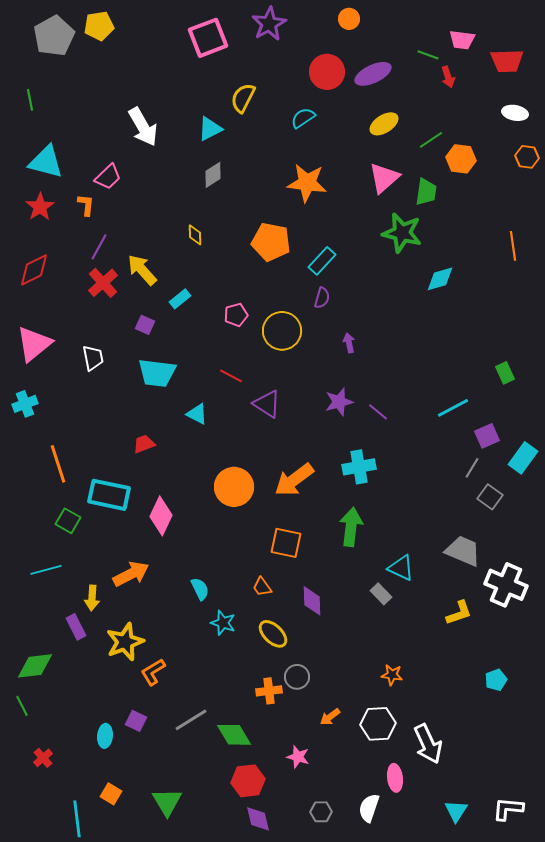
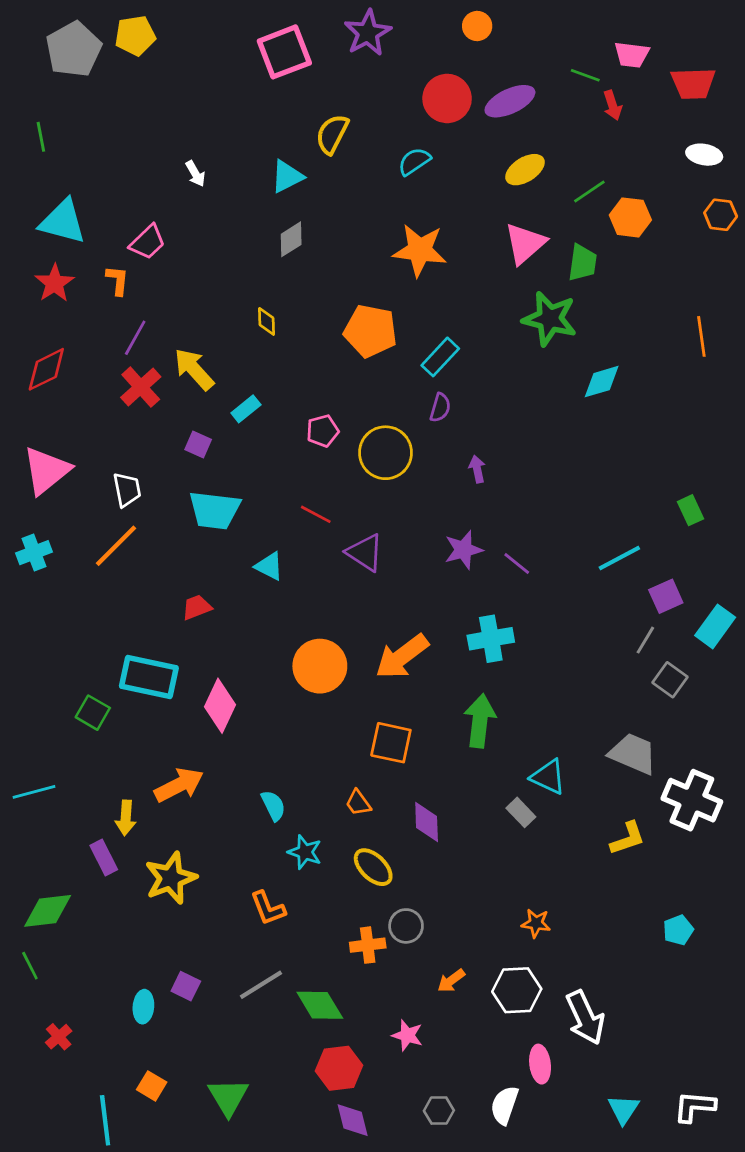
white arrow: (143, 127) -> (195, 174), size x0.5
orange line: (58, 464) -> (116, 546), moved, turned 63
cyan line: (46, 570) -> (34, 792), moved
orange L-shape: (153, 672) -> (268, 908), moved, turned -80

